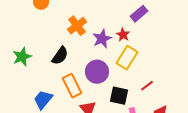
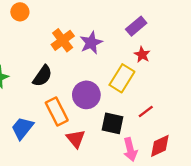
red star: (123, 35) -> (142, 55), moved
purple star: (102, 39) -> (91, 43), moved

